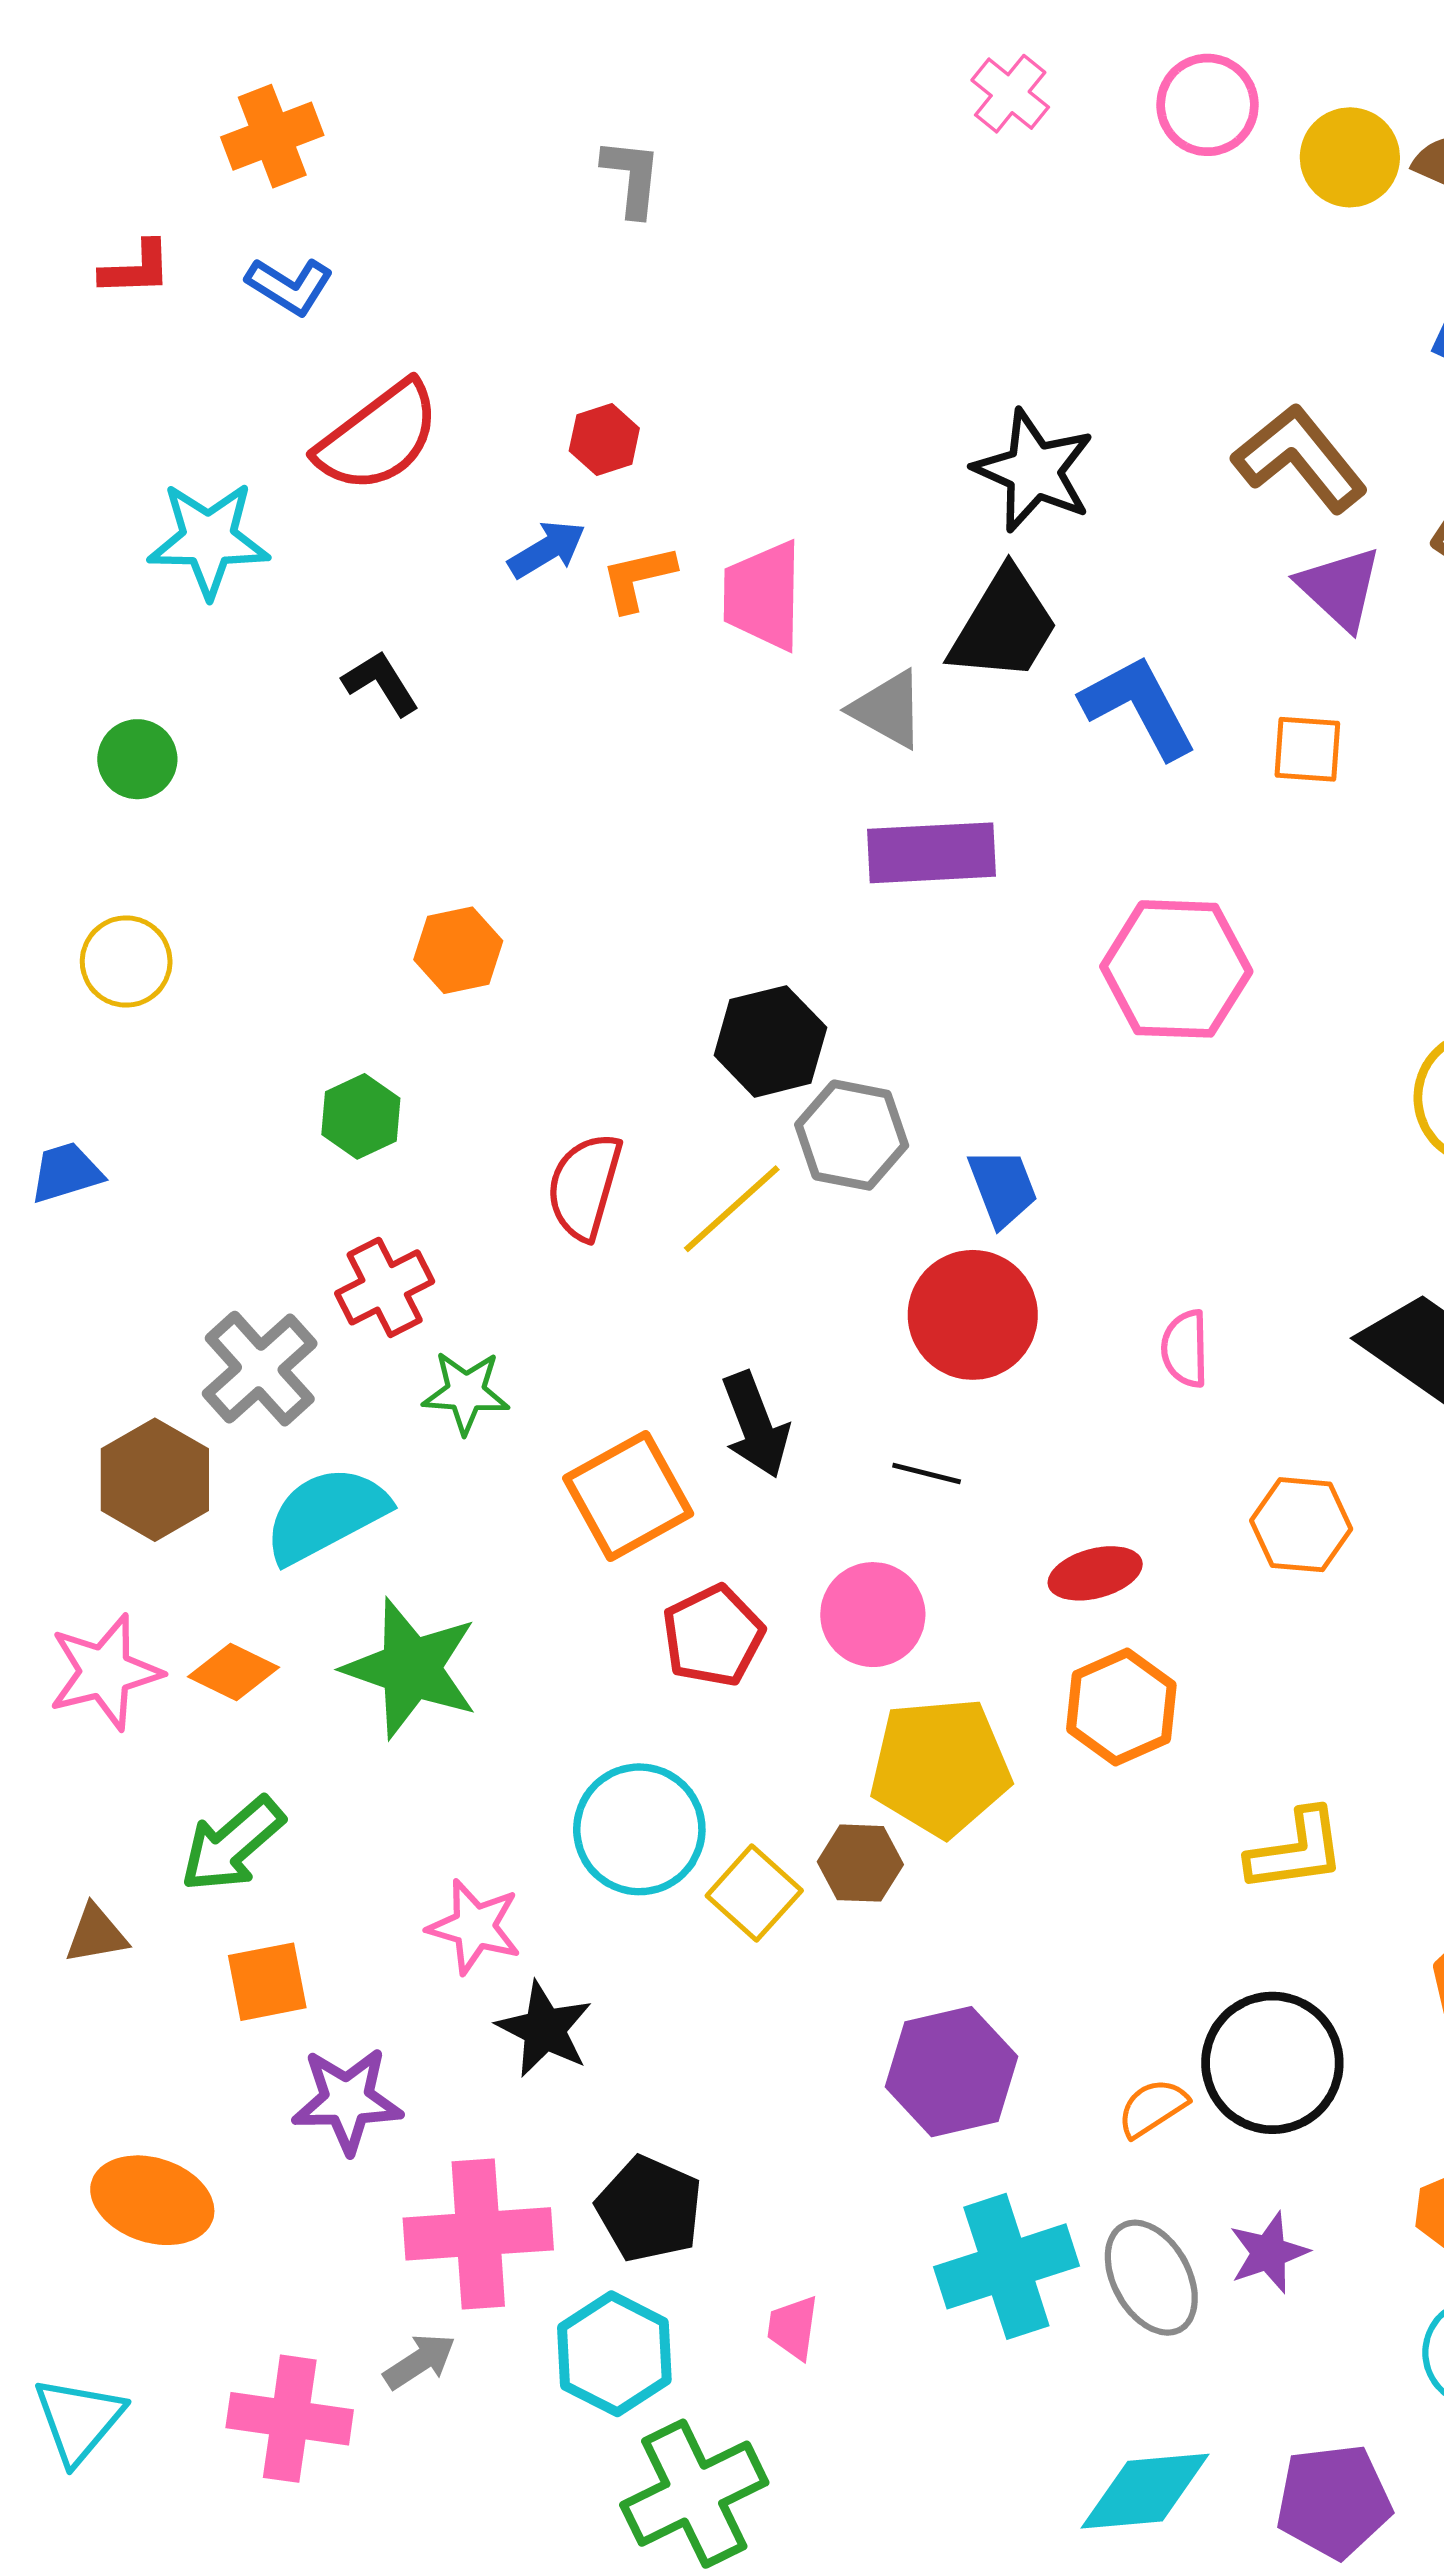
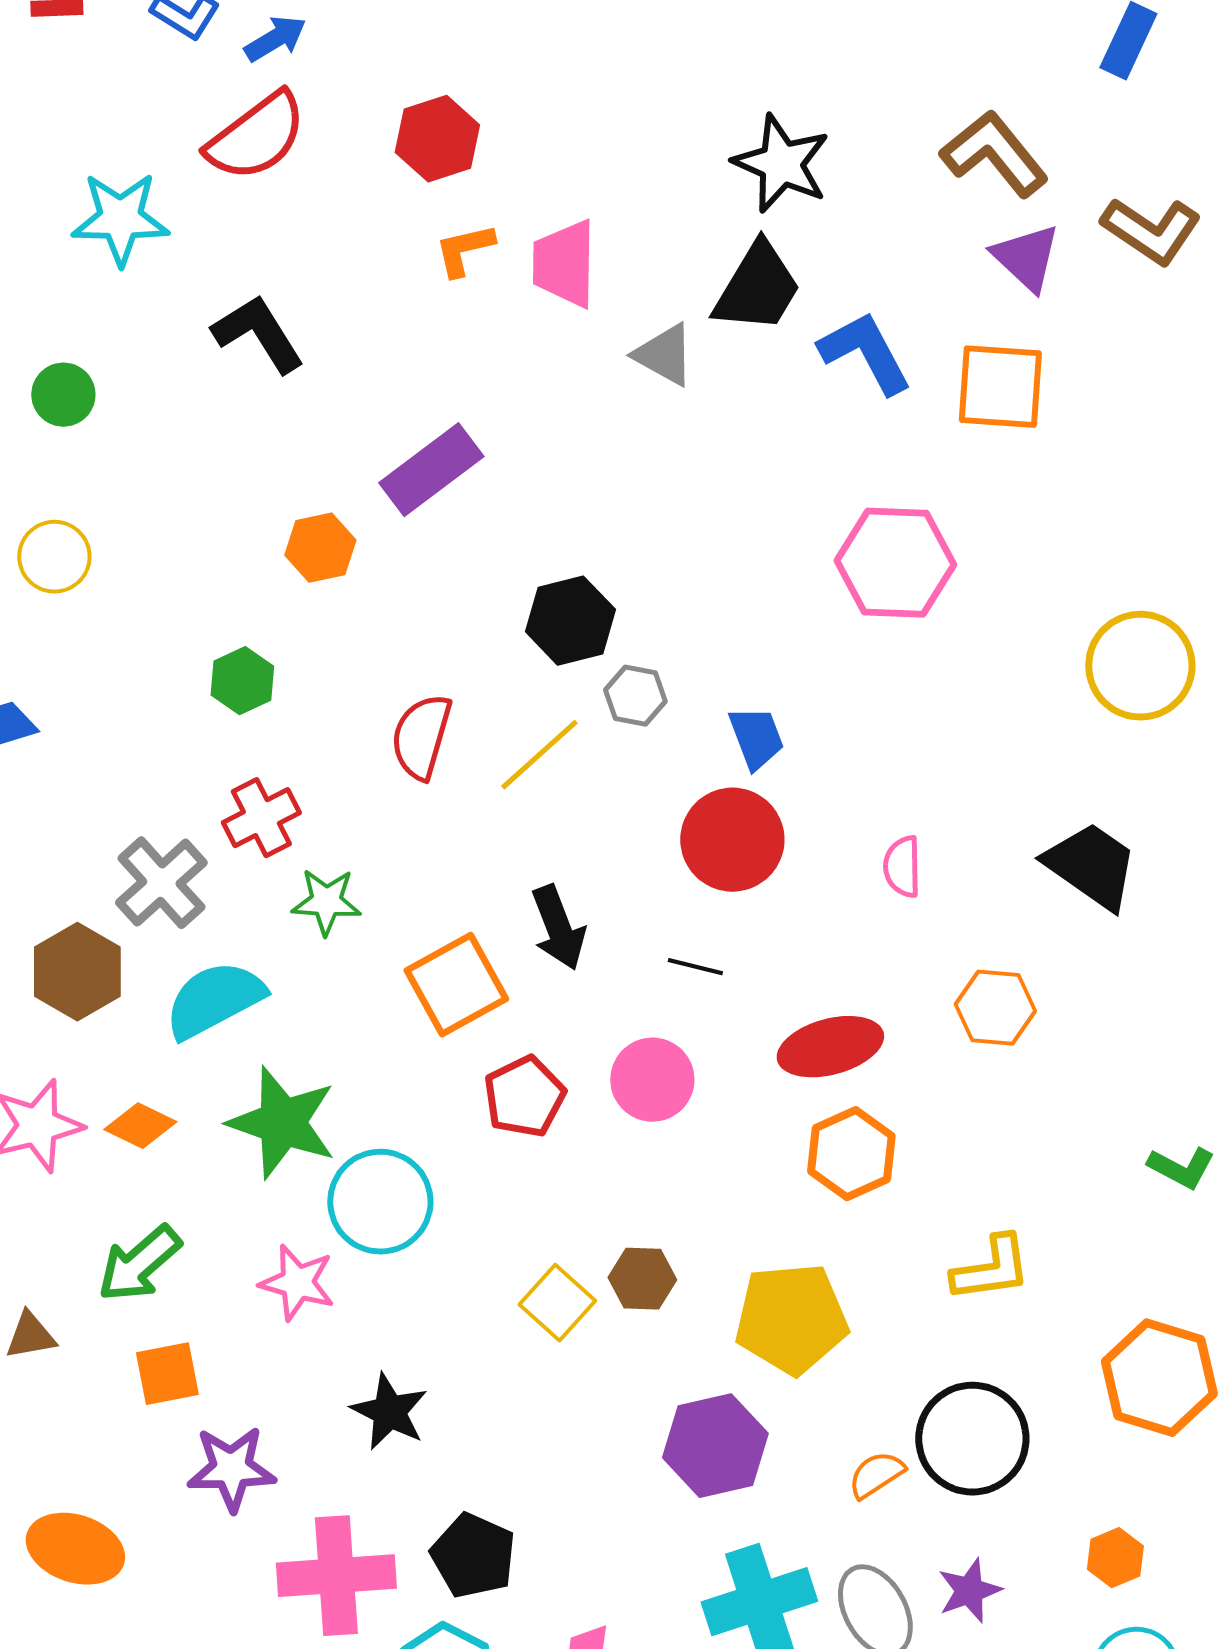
red hexagon: (604, 440) -> (437, 139), size x1.5
blue arrow: (547, 549) -> (275, 39), moved
black L-shape: (381, 683) -> (258, 334), size x1.5
orange square: (1307, 749) -> (1000, 387), size x1.6
purple rectangle: (932, 853) -> (431, 470), moved, turned -34
gray hexagon: (852, 1135) -> (635, 696), size x0.7
red ellipse: (1095, 1573) -> (830, 1047), size x1.4
yellow pentagon: (940, 1767) -> (791, 1319), moved
cyan circle: (639, 1829) -> (380, 1202), moved
pink star: (475, 1927) -> (297, 1283), moved

